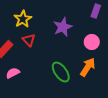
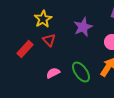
pink semicircle: (13, 73) -> (53, 73), moved

